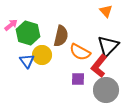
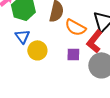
yellow circle: (42, 55) -> (37, 50), moved

